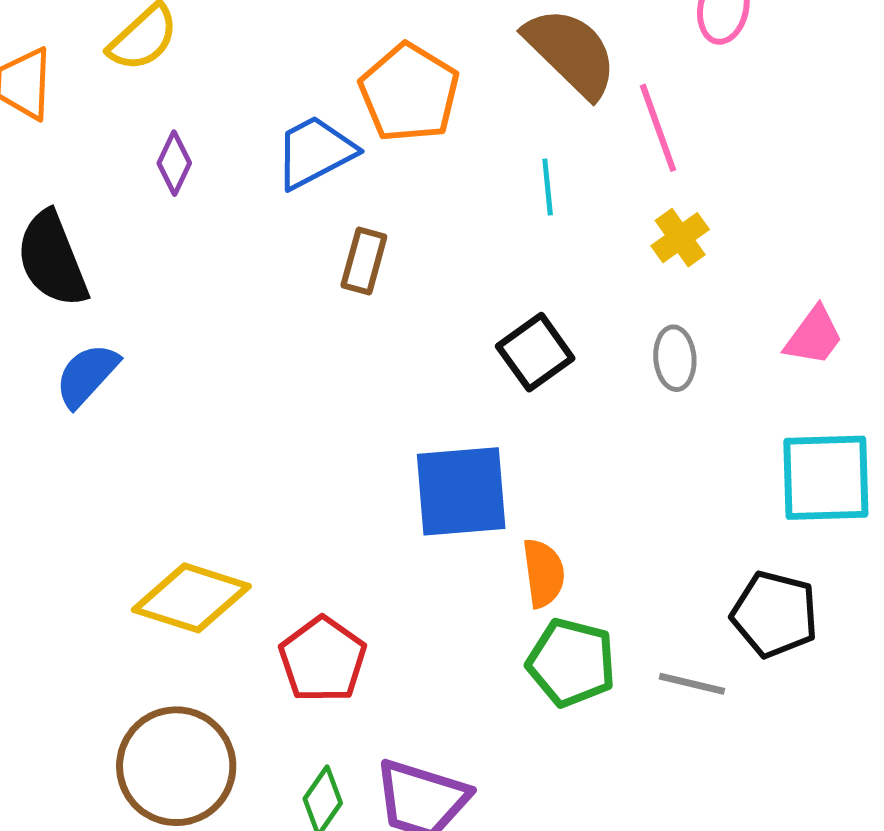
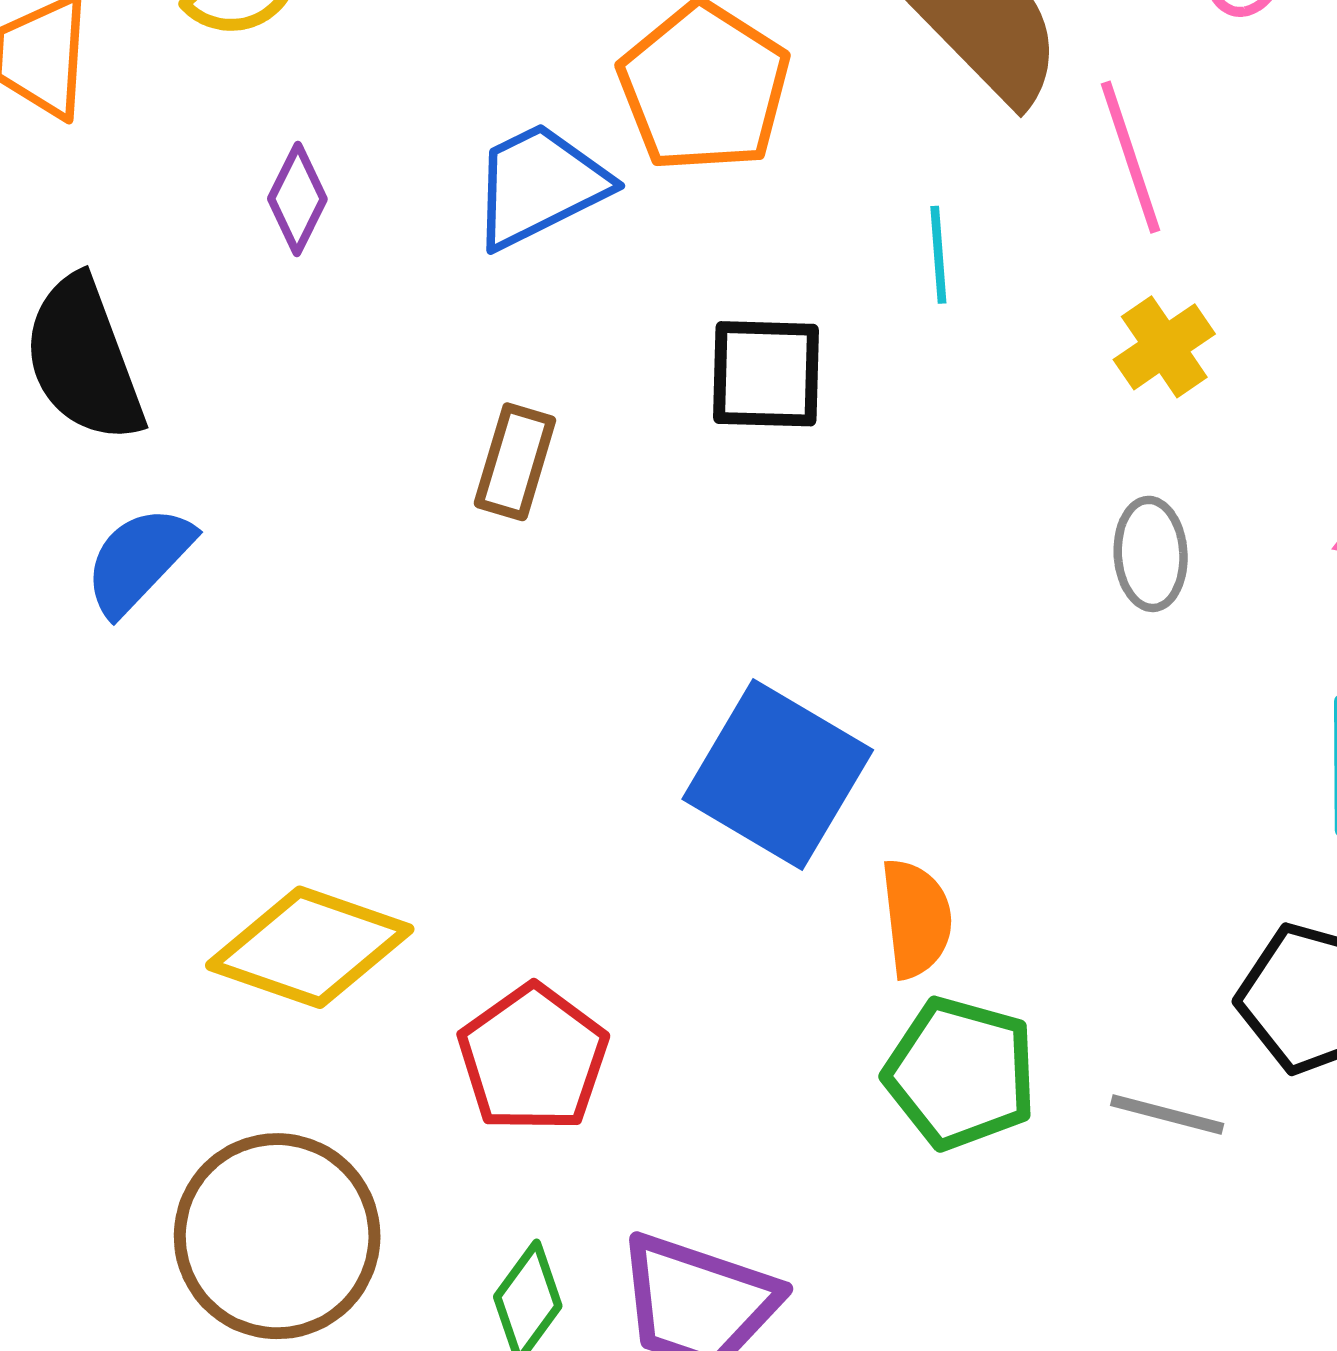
brown rectangle: (364, 261) -> (515, 462), moved
black square: (535, 352) -> (766, 374), moved, turned 36
blue square: (461, 491) -> (778, 774), turned 34

